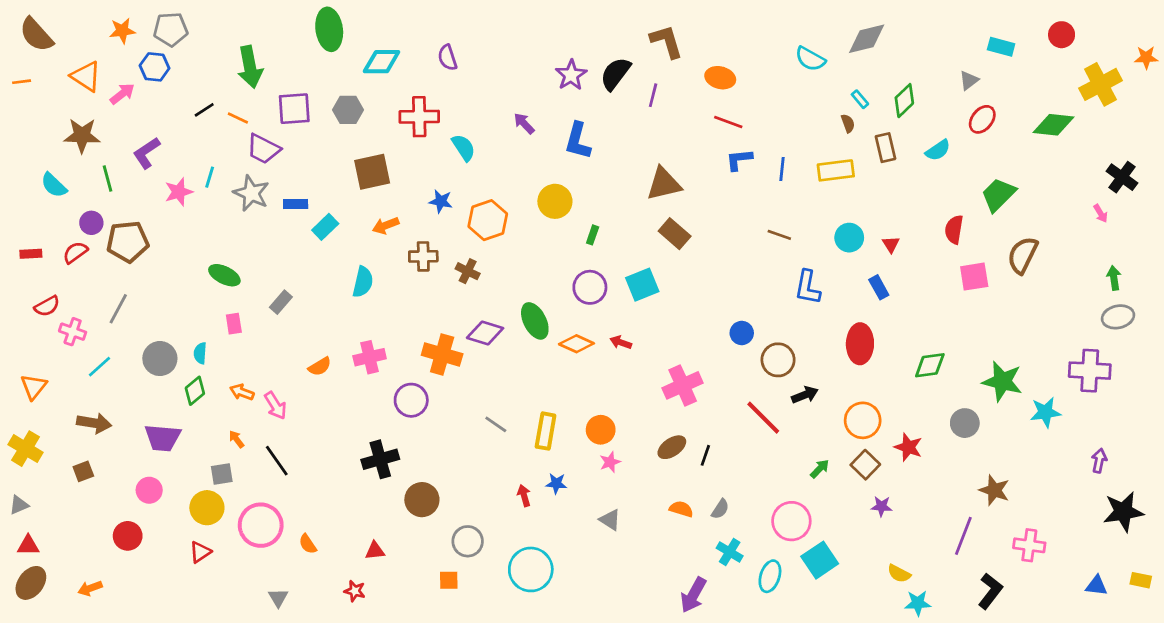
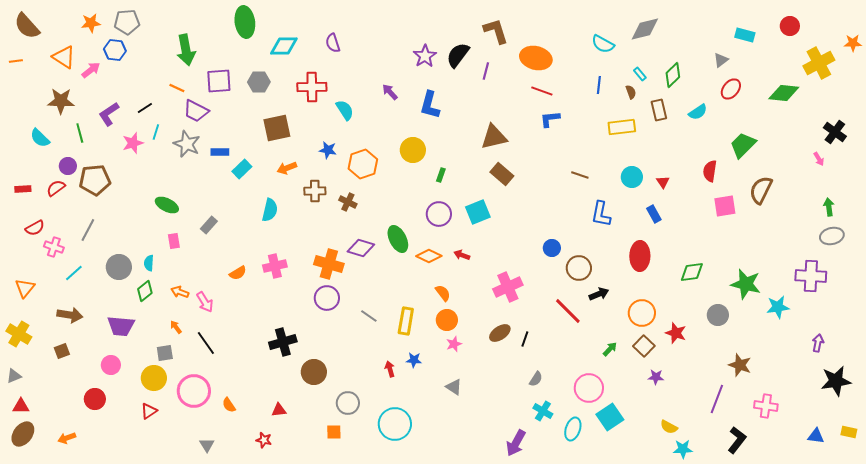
orange ellipse: (720, 78) -> (536, 58), size x1.4
black line: (204, 110) -> (145, 108), moved
blue line: (782, 169) -> (599, 85), moved
purple circle: (411, 400) -> (327, 298), moved
orange semicircle: (681, 509) -> (443, 293), moved, turned 36

